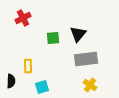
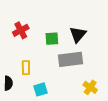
red cross: (23, 18) -> (21, 30), moved
gray rectangle: (86, 59) -> (71, 59), moved

